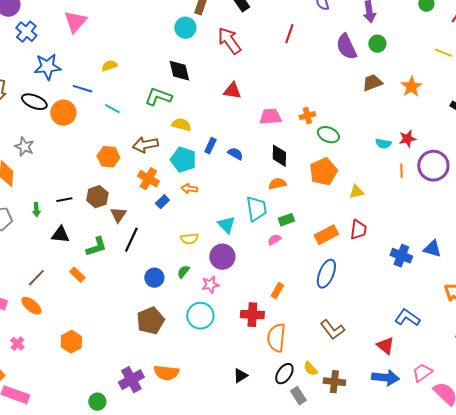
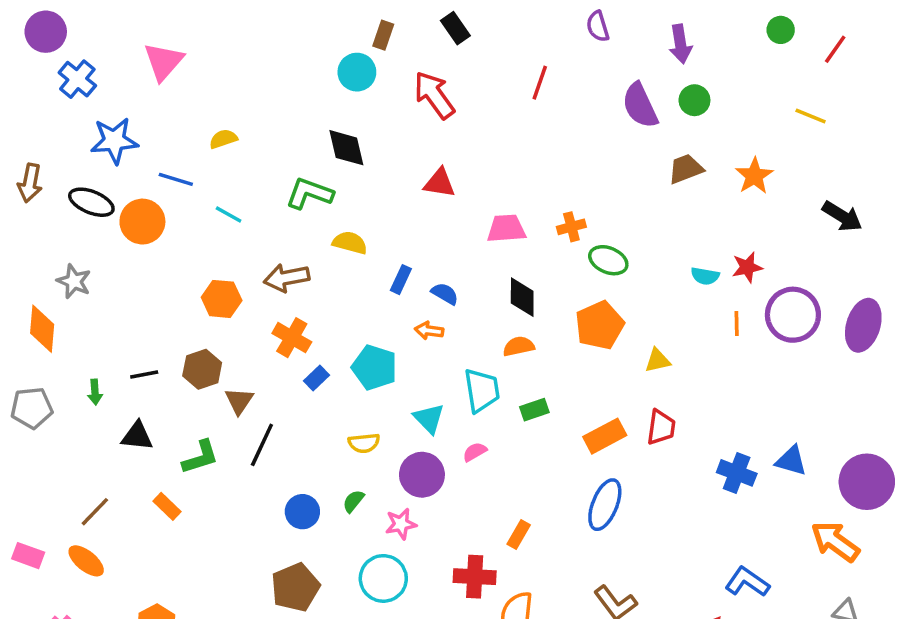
cyan pentagon: (183, 160) -> (374, 367), moved
orange arrow: (189, 189) -> (429, 331), moved
pink semicircle: (274, 240) -> (475, 452), moved

